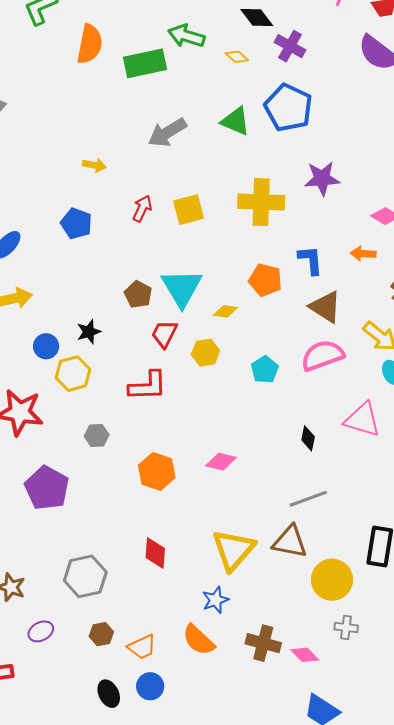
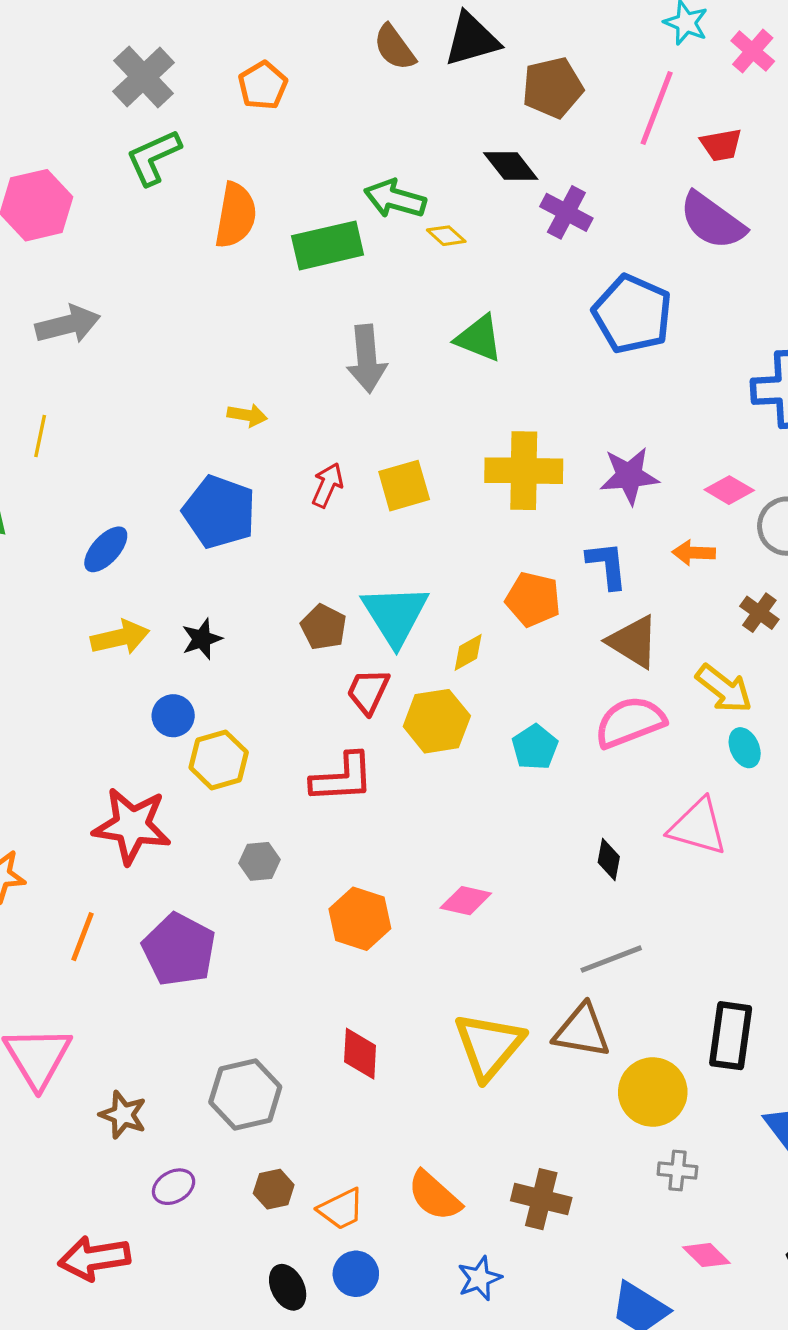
yellow diamond: (237, 57) -> (446, 236), moved
blue pentagon: (288, 108) -> (632, 314), moved
gray arrow: (167, 132) -> (367, 359), turned -63
purple star: (322, 179) -> (629, 476), moved
blue pentagon: (76, 223) -> (219, 512), size x1.4
yellow diamond: (225, 311) -> (468, 652), turned -35
black star: (89, 332) -> (202, 639), moved
yellow hexagon: (206, 353) -> (437, 721), size x1.4
blue star: (215, 600) -> (480, 1278), moved
pink diamond: (305, 655) -> (706, 1255), moved

